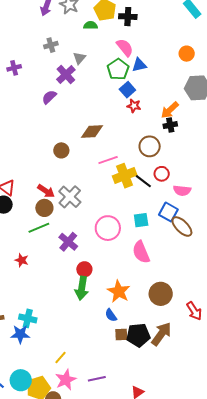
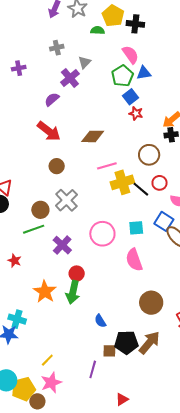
brown circle: (61, 150) -> (57, 166), moved
red arrow: (46, 191) -> (49, 131), moved, size x1.4
orange star: (119, 291) -> (45, 292), moved
brown square: (121, 335) -> (109, 351), moved
purple line: (97, 379) -> (93, 369), moved, turned -66

